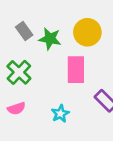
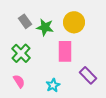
pink semicircle: (16, 108) -> (19, 81), turned -104

